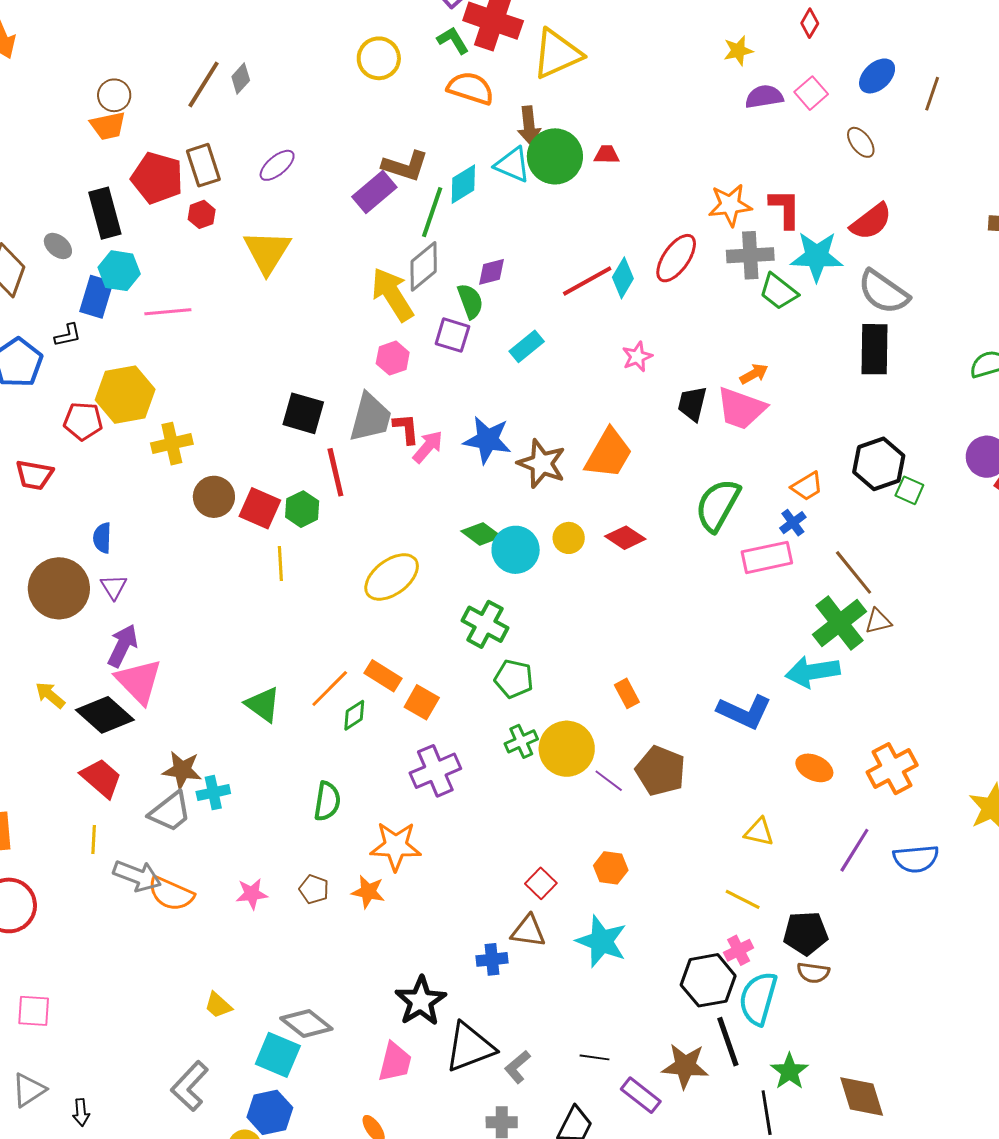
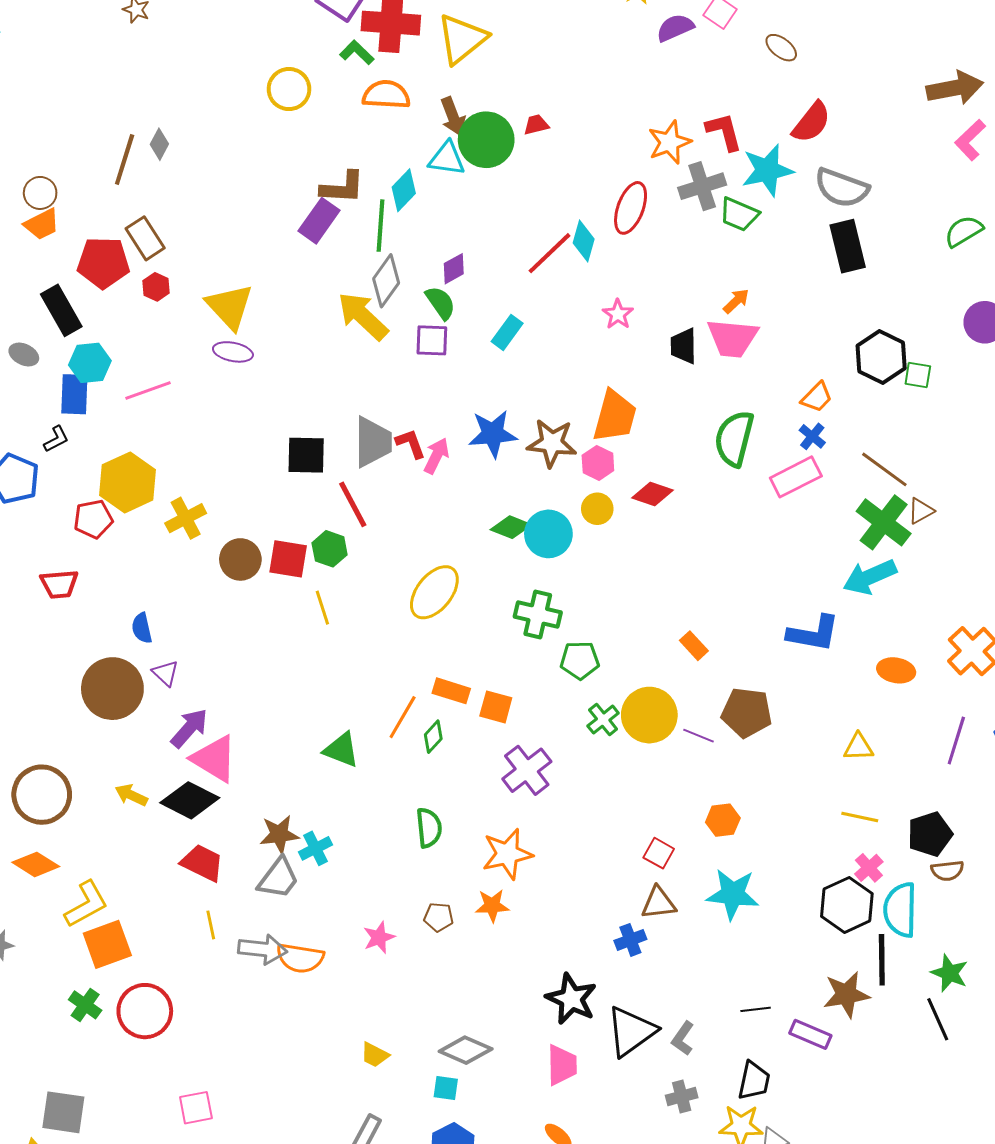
purple ellipse: (277, 165) -> (233, 352), moved, turned 66
pink hexagon: (393, 358) -> (598, 463), moved
purple arrow: (123, 646) -> (189, 728), turned 30
black line: (728, 1042) -> (882, 960), turned 33
cyan square: (278, 1055) -> (446, 1088), size x0.6

